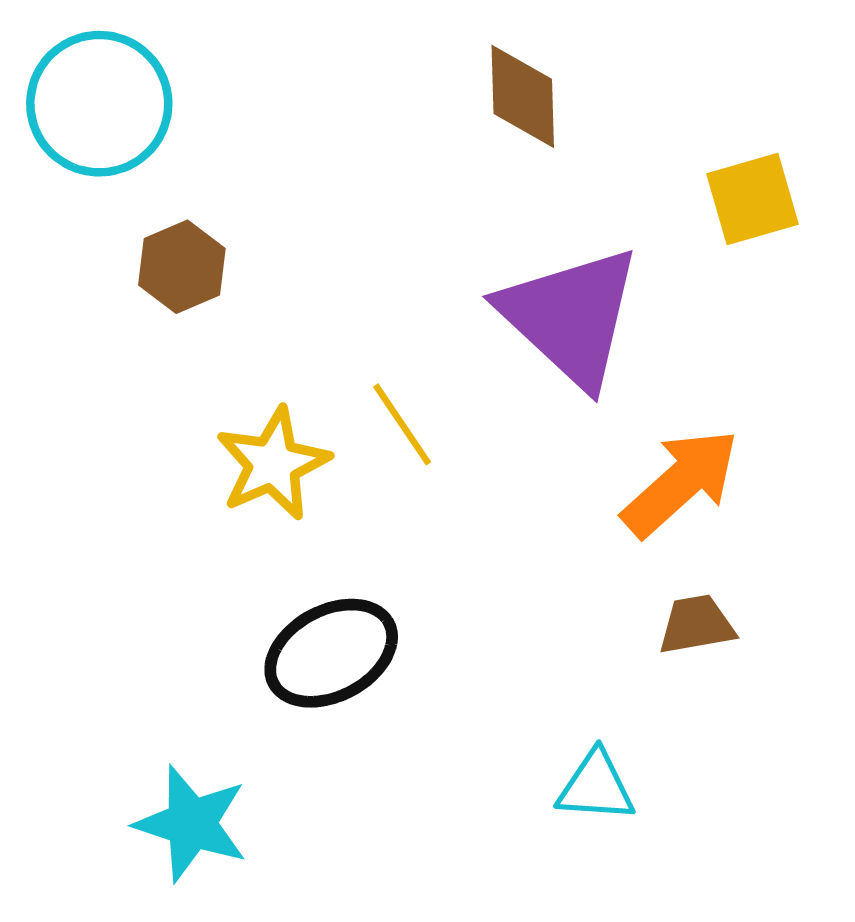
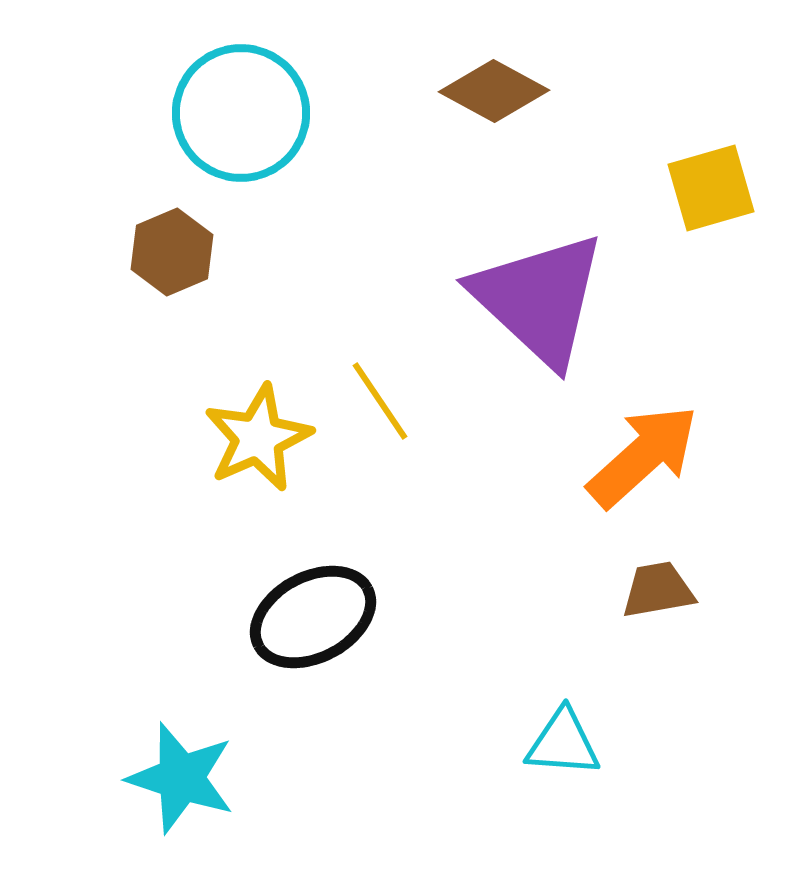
brown diamond: (523, 96) -> (494, 91), turned -60
cyan circle: (99, 104) -> (241, 113), moved

